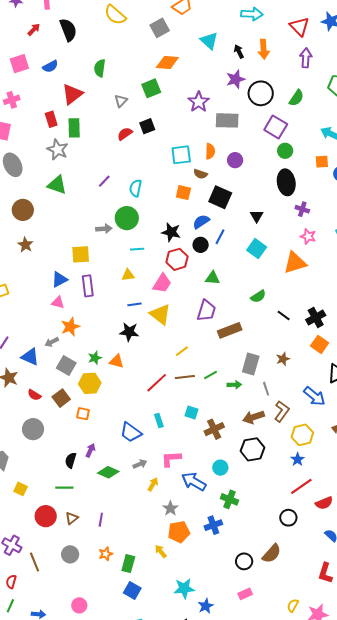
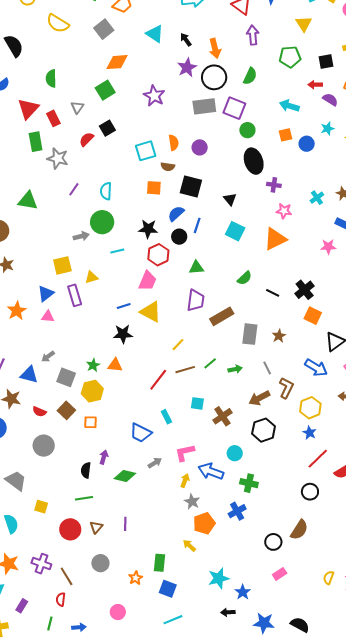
orange arrow: (264, 49) -> (215, 48), moved
red rectangle: (51, 119) -> (53, 118), moved
gray rectangle: (227, 120) -> (204, 106), moved
gray star: (58, 150) -> (58, 158), moved
yellow triangle: (128, 275) -> (91, 277), moved
orange star: (70, 327) -> (17, 311), moved
gray rectangle: (251, 364) -> (250, 334), moved
yellow arrow: (153, 484) -> (185, 481), moved
orange star: (106, 554) -> (136, 578), moved
red semicircle: (11, 582) -> (61, 599), moved

